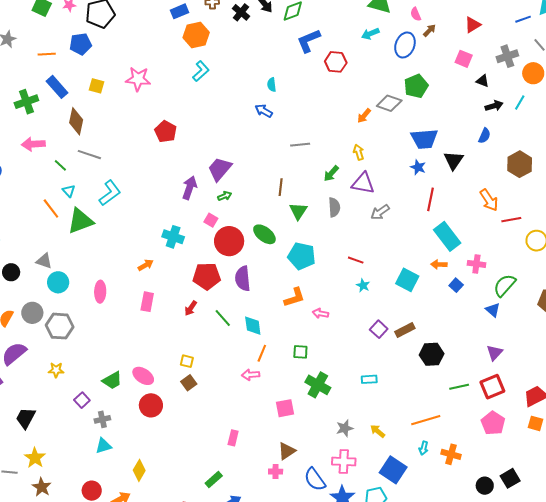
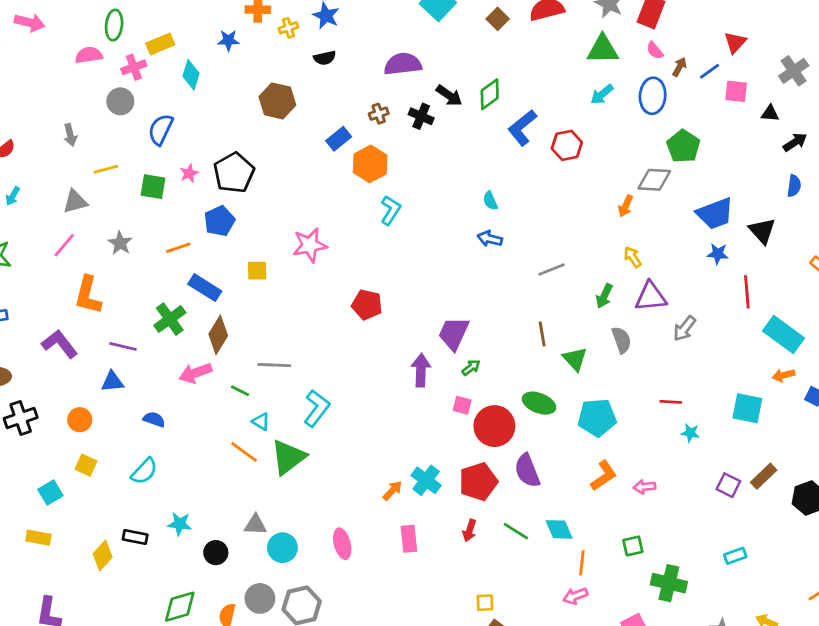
blue line: (523, 19) -> (710, 71), moved
brown diamond: (76, 121) -> (218, 335), moved, turned 36
cyan cross: (173, 237) -> (426, 480), moved, turned 35

